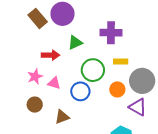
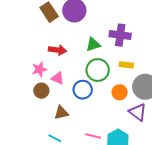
green triangle: (75, 43) -> (93, 44), moved
brown circle: (35, 105) -> (41, 91), moved

